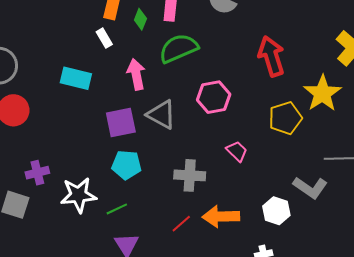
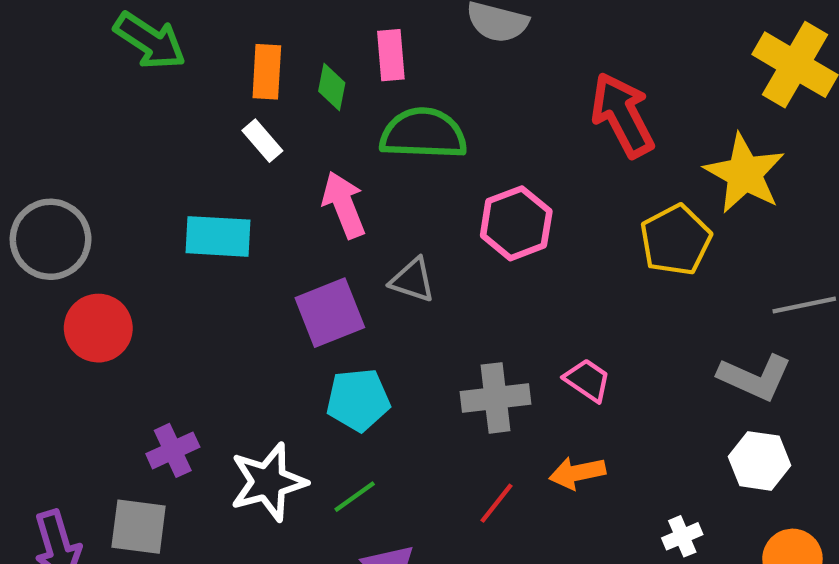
green semicircle: (179, 48) -> (423, 134), turned 36
gray triangle: (161, 114) -> (413, 280), size x0.7
pink trapezoid: (237, 151) -> (587, 380), moved
white hexagon: (276, 211) -> (759, 461), moved
orange arrow: (221, 217) -> (577, 473), size x0.7

